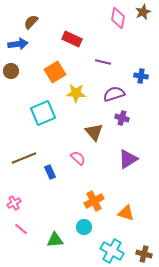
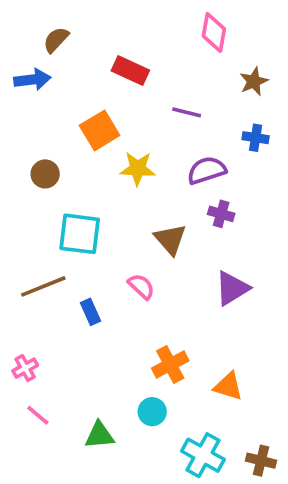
brown star: (143, 12) -> (254, 81), moved
brown circle: (11, 71) -> (45, 174), moved
cyan square: (43, 113) -> (80, 234), moved, turned 30

